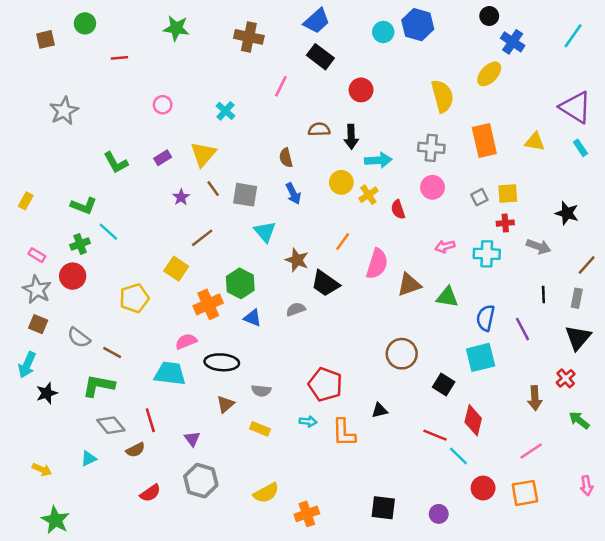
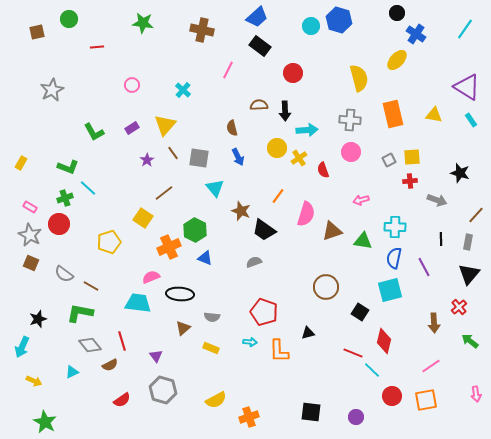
cyan cross: (487, 254) -> (395, 227), moved
gray semicircle: (296, 309) -> (254, 262), moved
cyan arrow: (27, 365) -> (22, 347), moved

